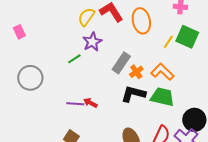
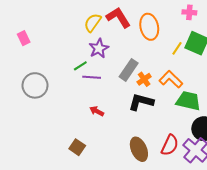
green trapezoid: (162, 97) -> (188, 101), moved
purple line: (75, 104) -> (92, 77), moved

